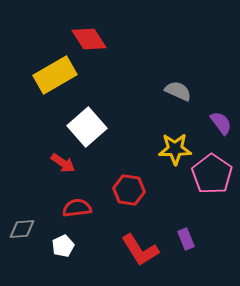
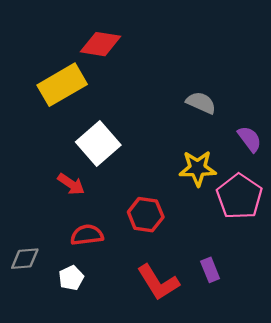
red diamond: (89, 39) -> (100, 44), turned -48

